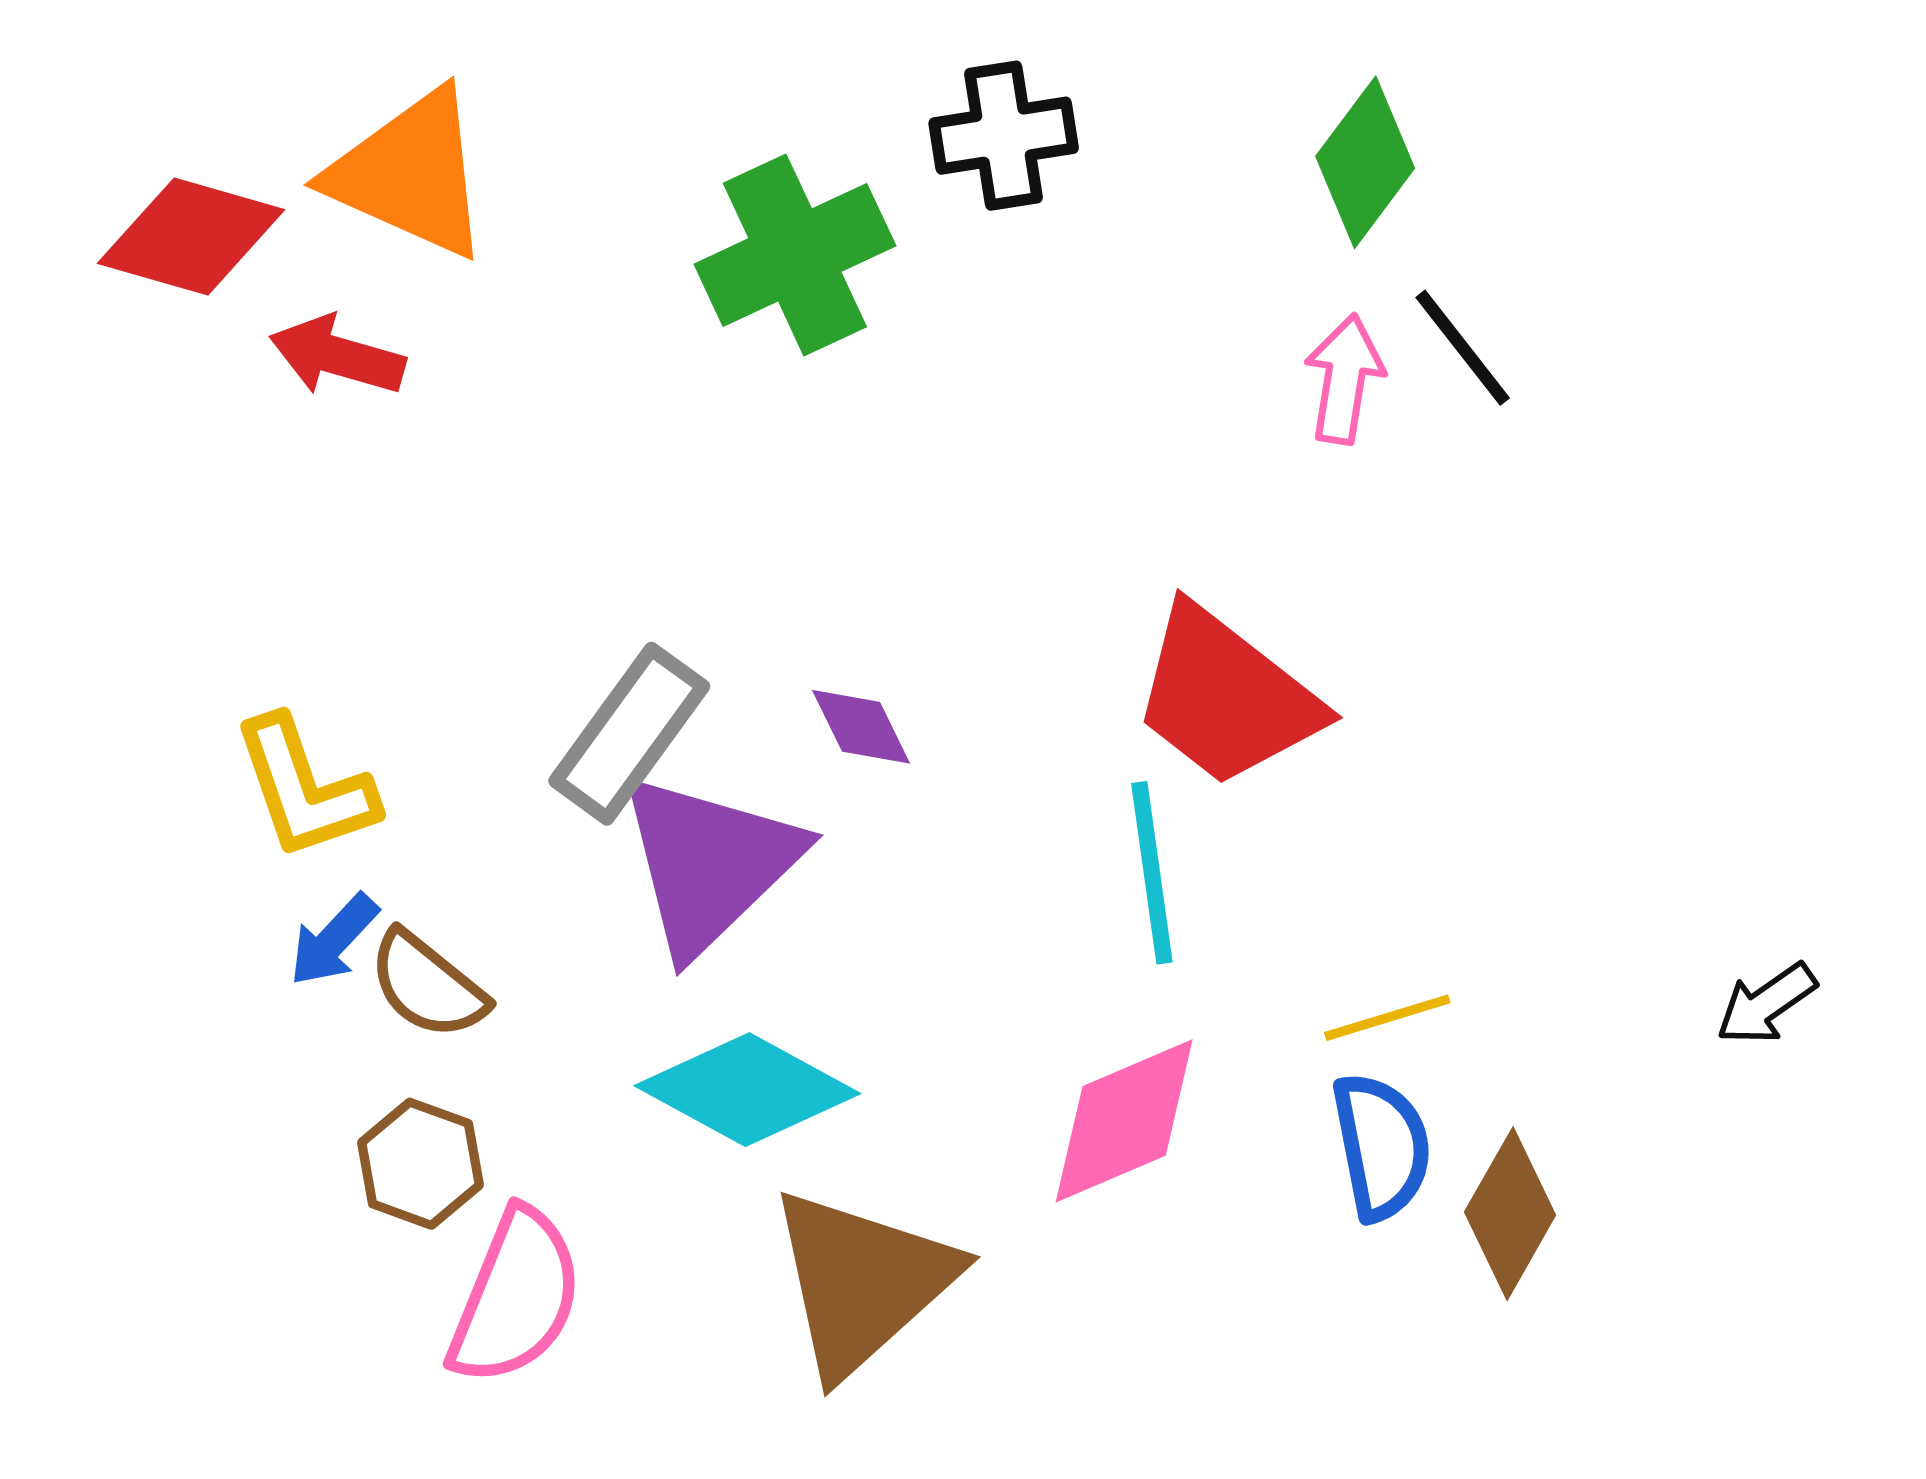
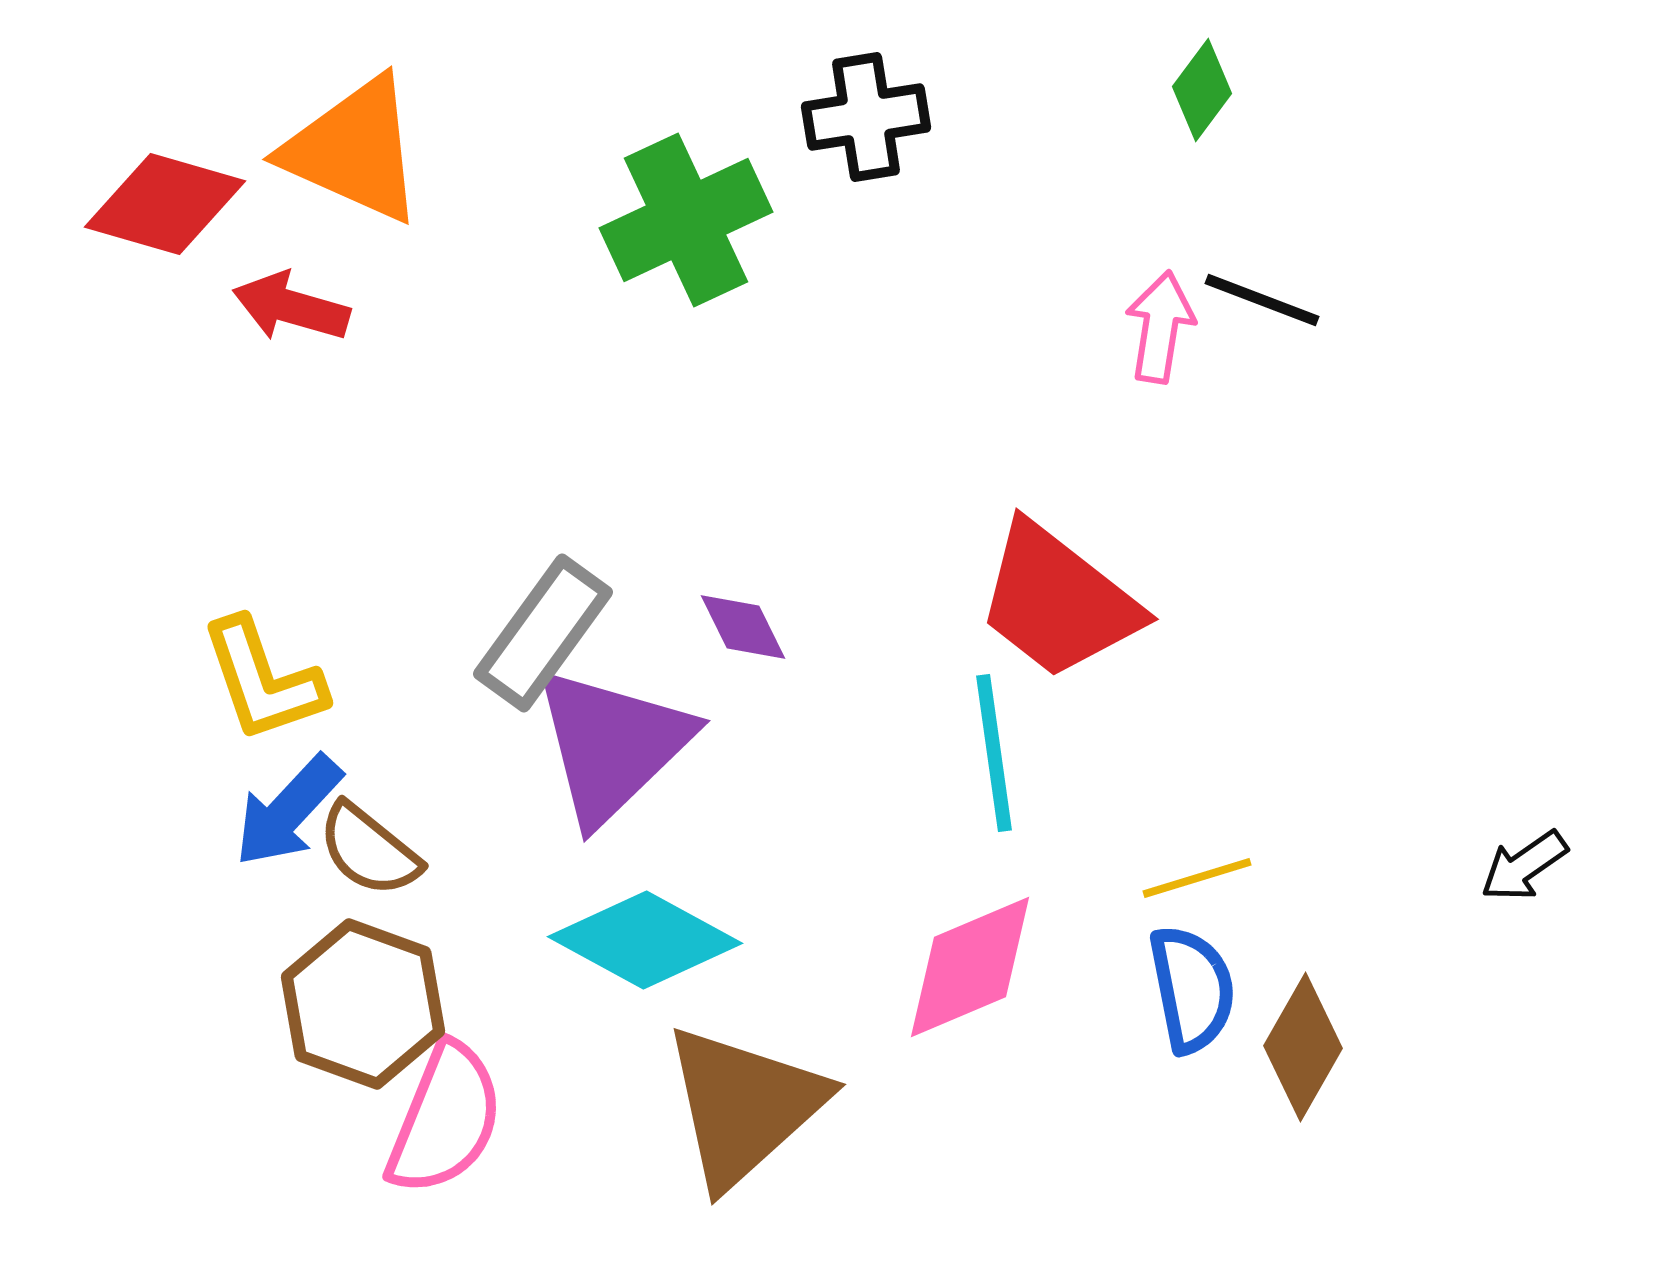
green diamond: (1365, 162) -> (1202, 90), moved, size x0.7
black line: (1463, 348) -> (1262, 300), turned -31
blue arrow: (334, 940) -> (288, 811), size x1.4
brown hexagon: (421, 1164) -> (363, 1004), size x1.5

